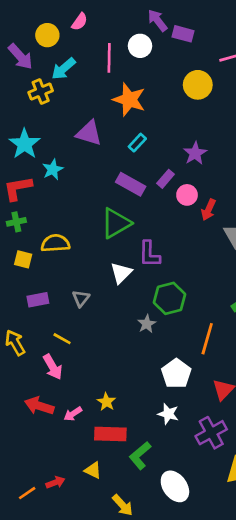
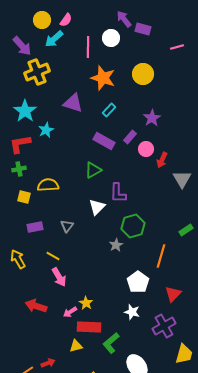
yellow circle: (47, 35) -> (42, 20), moved
cyan arrow: (63, 69) -> (54, 39), moved
yellow circle: (198, 85) -> (143, 74), moved
yellow cross: (41, 92) -> (37, 72), size x1.4
green triangle: (116, 223) -> (93, 170), size x0.7
pink arrow: (53, 367) -> (59, 277), moved
pink arrow: (73, 414) -> (70, 312), moved
yellow triangle: (93, 470) -> (76, 346), moved, turned -40

